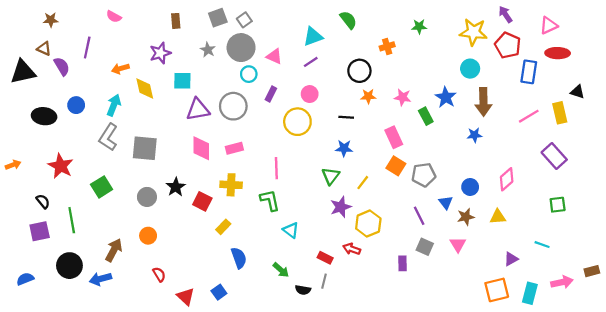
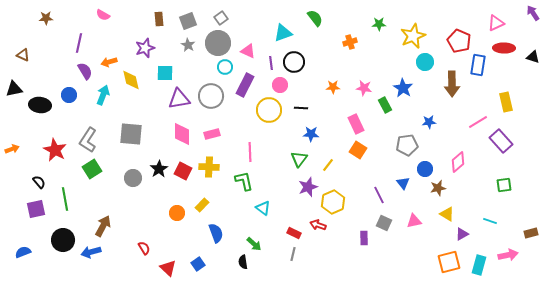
purple arrow: (506, 14) -> (533, 13), moved
gray square: (218, 18) -> (188, 21), moved
yellow star: (473, 32) -> (413, 36), moved, turned -30
brown triangle: (44, 49) -> (23, 55), moved
purple line: (311, 62) -> (271, 63), moved, turned -64
purple semicircle: (62, 66) -> (85, 71), moved
black circle: (359, 71) -> (294, 62), moved
black triangle: (23, 72) -> (14, 89), moved, size x0.7
black triangle: (577, 92) -> (533, 57), moved
purple rectangle: (271, 94) -> (245, 85), size x1.6
brown arrow: (483, 102) -> (452, 84), moved
pink line: (529, 116) -> (478, 122), moved
black line: (346, 117) -> (301, 108), moved
gray L-shape: (108, 137) -> (88, 140), moved
gray pentagon: (424, 175) -> (407, 145), moved
red square: (202, 201) -> (183, 171), moved
brown star: (466, 217) -> (438, 188), moved
yellow triangle: (498, 217) -> (447, 214), moved, turned 35
orange circle: (148, 236) -> (177, 213), moved
pink triangle: (458, 245) -> (414, 221), turned 49
brown rectangle: (592, 271) -> (531, 233), moved
black semicircle: (303, 290) -> (243, 262), moved, turned 72

